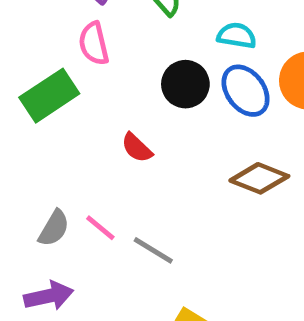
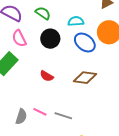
black circle: (185, 84) -> (50, 39), moved
brown diamond: (259, 178) -> (85, 78), moved

